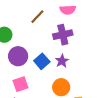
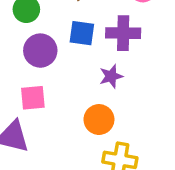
blue square: (42, 61) -> (82, 33), moved, turned 35

